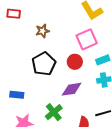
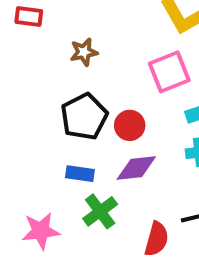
red circle: (75, 62) -> (130, 125), moved
blue rectangle: (17, 95) -> (80, 174), moved

